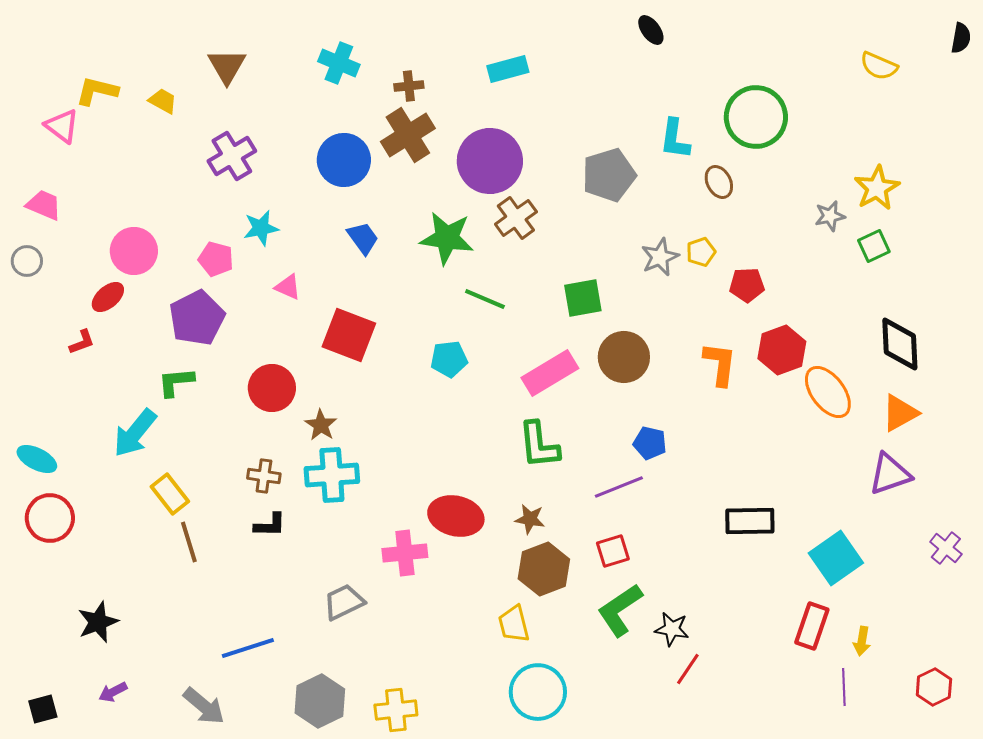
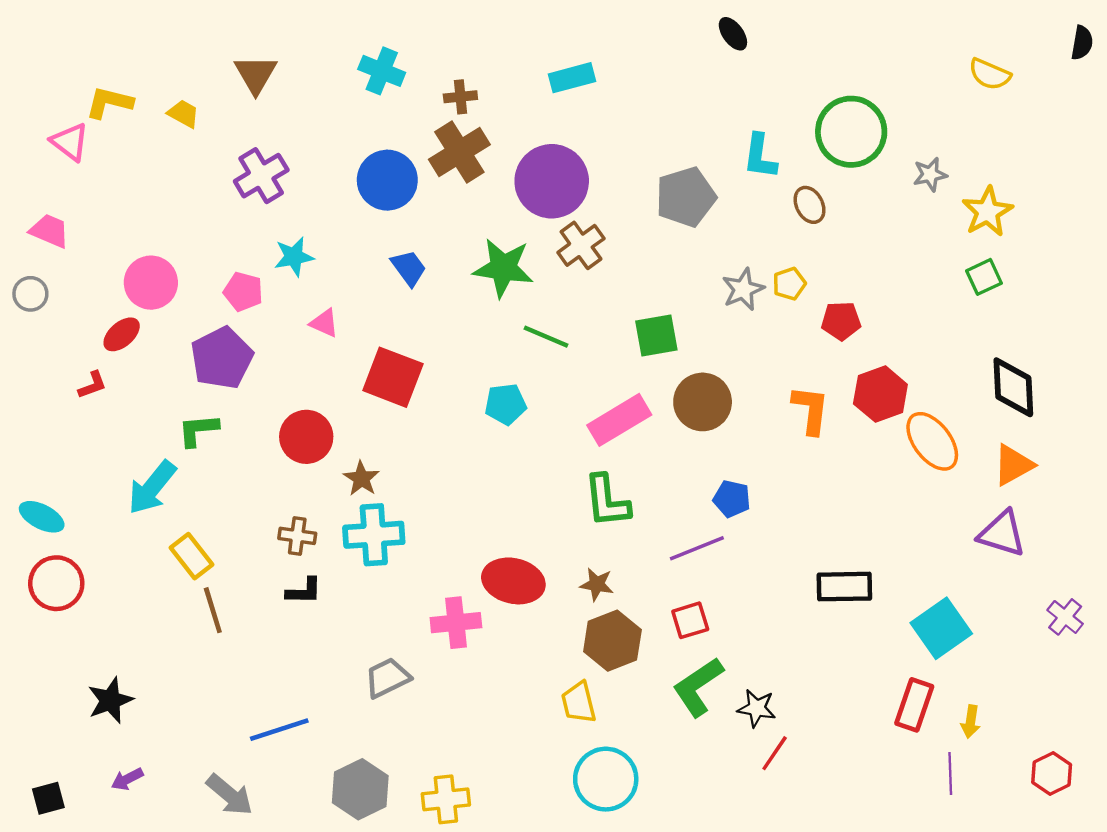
gray star: (830, 216) -> (930, 174), moved
purple triangle: (890, 474) -> (1002, 534), turned 36

